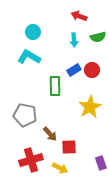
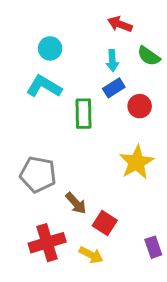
green semicircle: (98, 37) -> (149, 56), turned 49
blue rectangle: (74, 70) -> (114, 88), moved
green rectangle: (55, 86) -> (83, 114), moved
red square: (69, 147) -> (105, 223), turned 35

